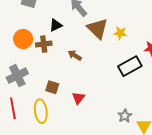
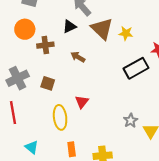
black triangle: (56, 25) -> (69, 26), moved
orange circle: (23, 39) -> (25, 29), moved
brown square: (52, 87) -> (48, 83), moved
yellow ellipse: (41, 111) -> (60, 117), moved

